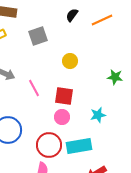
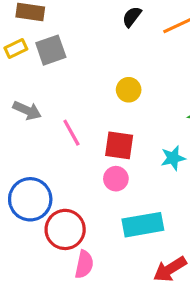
gray square: (38, 36) -> (51, 50), moved
cyan star: (98, 115) -> (173, 158), moved
red circle: (49, 145) -> (65, 229), moved

